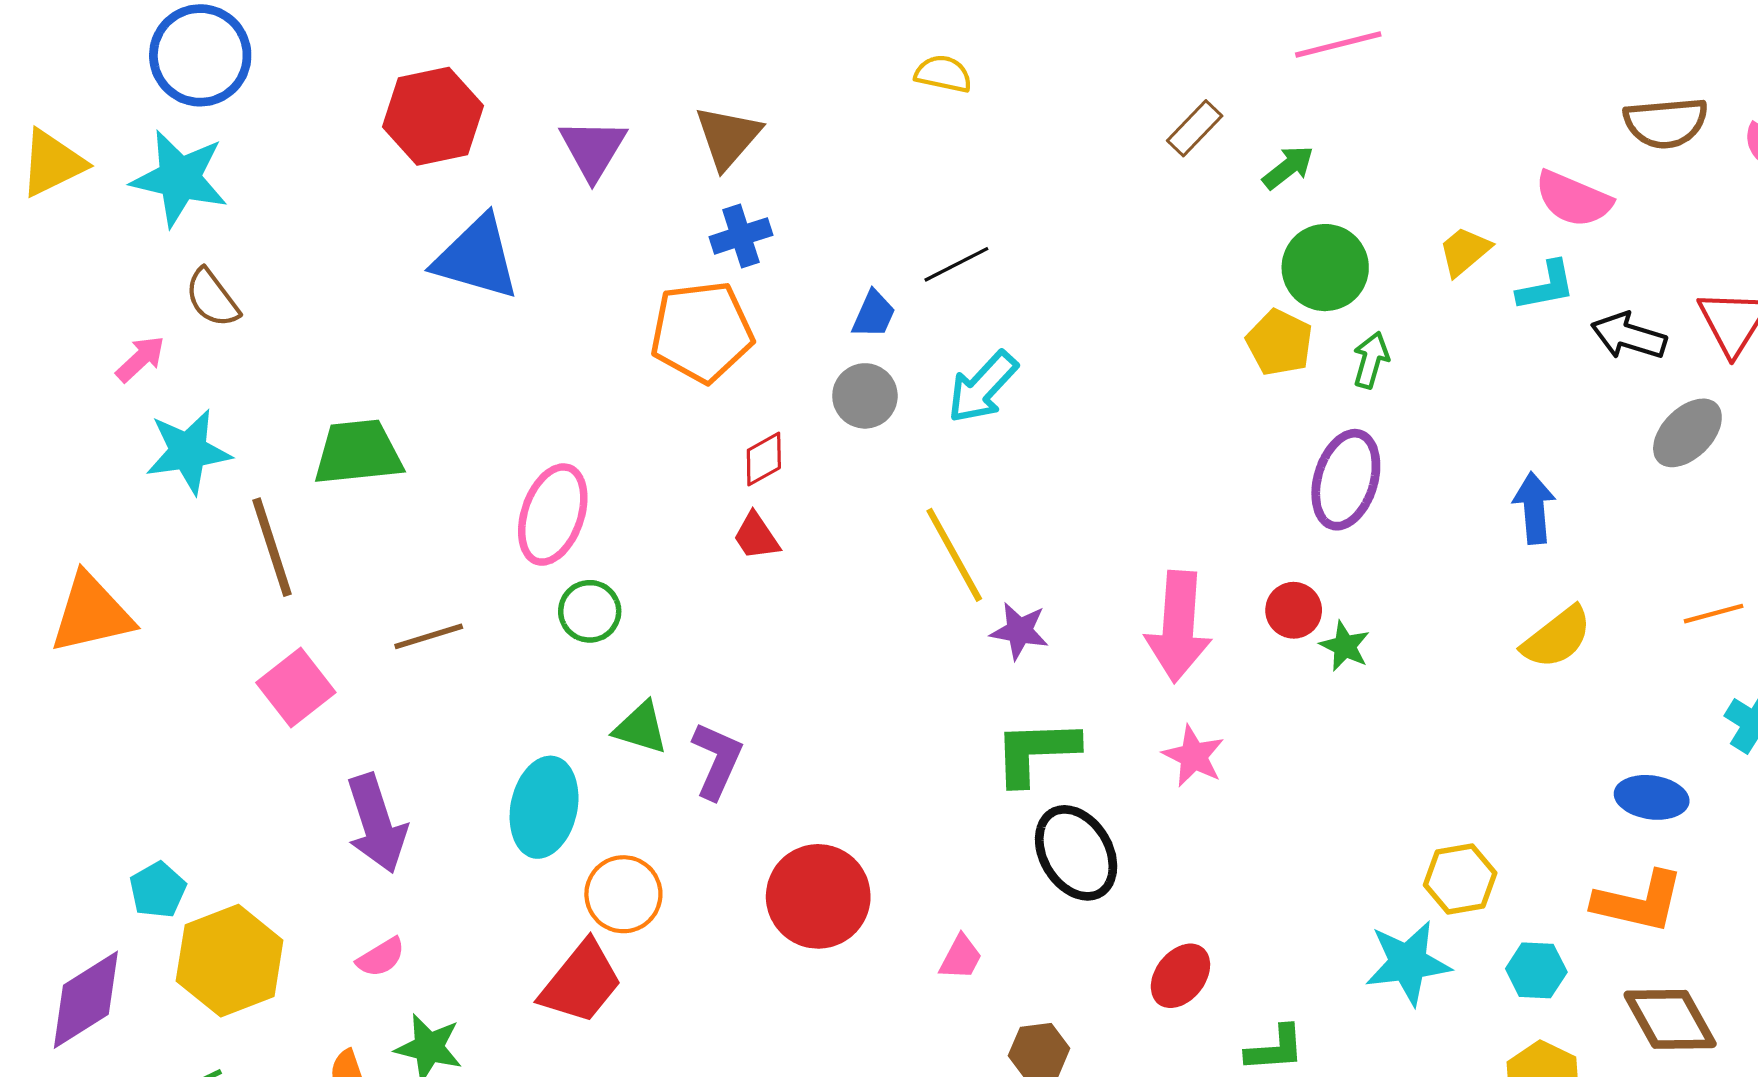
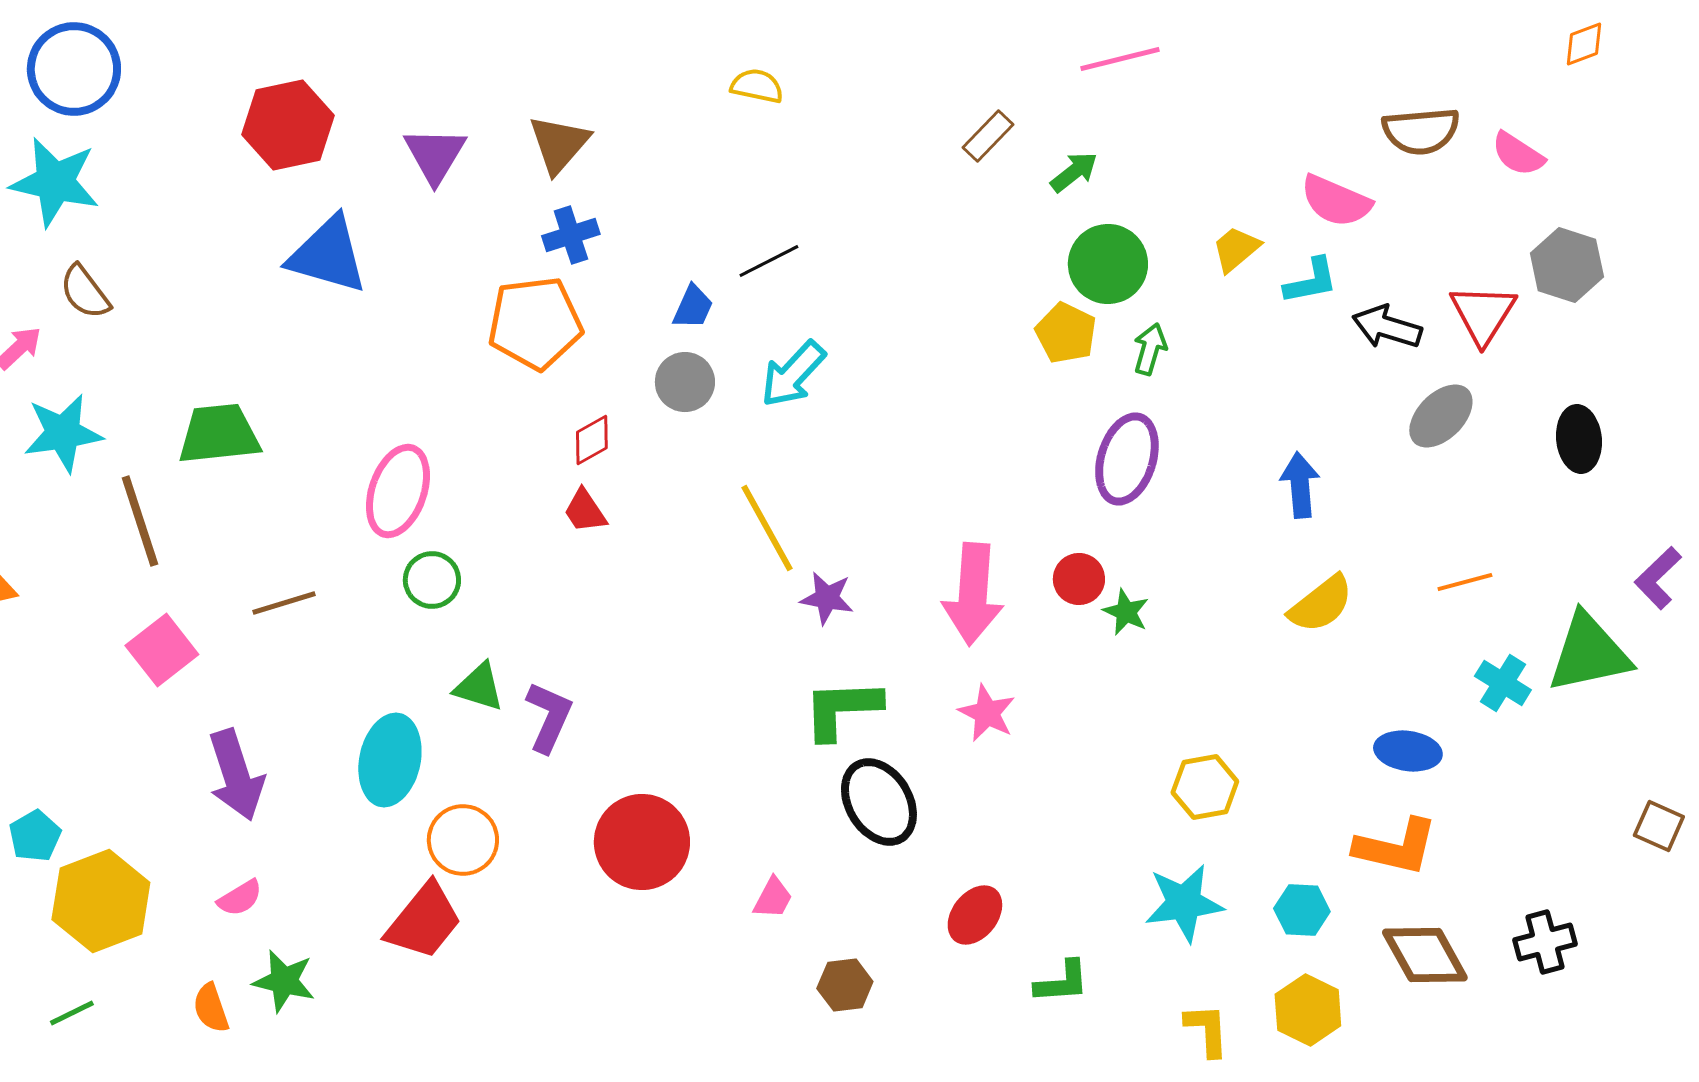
yellow hexagon: (1460, 879) -> (1205, 787), moved

